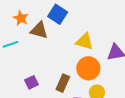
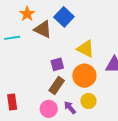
purple square: (32, 82) -> (57, 64), moved

